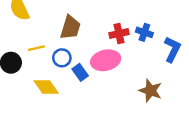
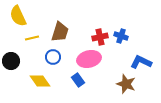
yellow line: (36, 48) -> (32, 38), moved
blue L-shape: (172, 49) -> (141, 62), moved, turned -90
blue rectangle: (80, 72) -> (78, 80), moved

